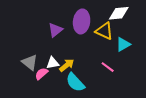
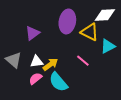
purple triangle: (55, 30) -> (32, 33), moved
pink line: (108, 67) -> (83, 61), moved
pink semicircle: (41, 74) -> (35, 79), moved

